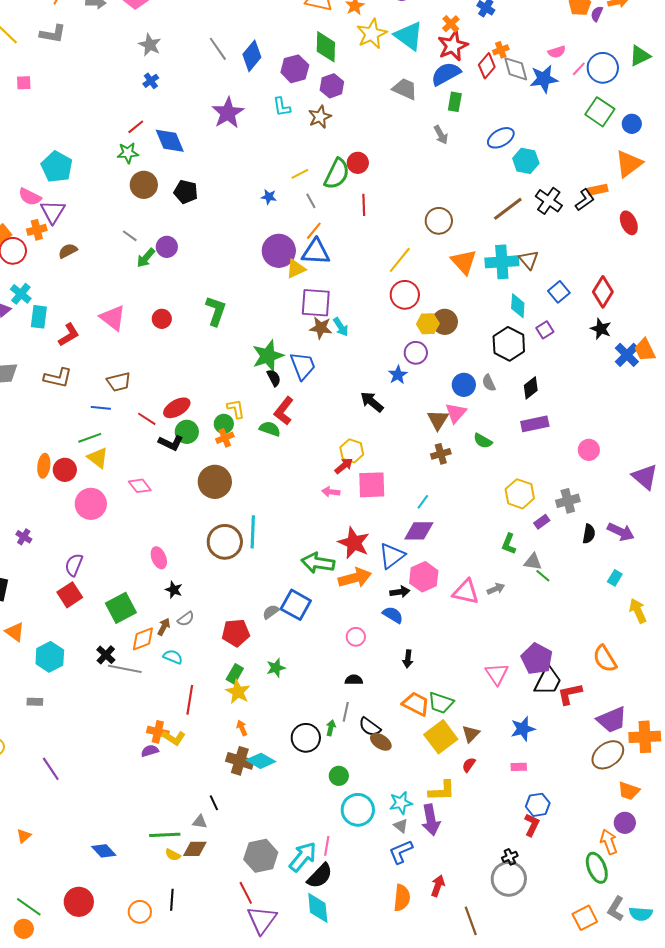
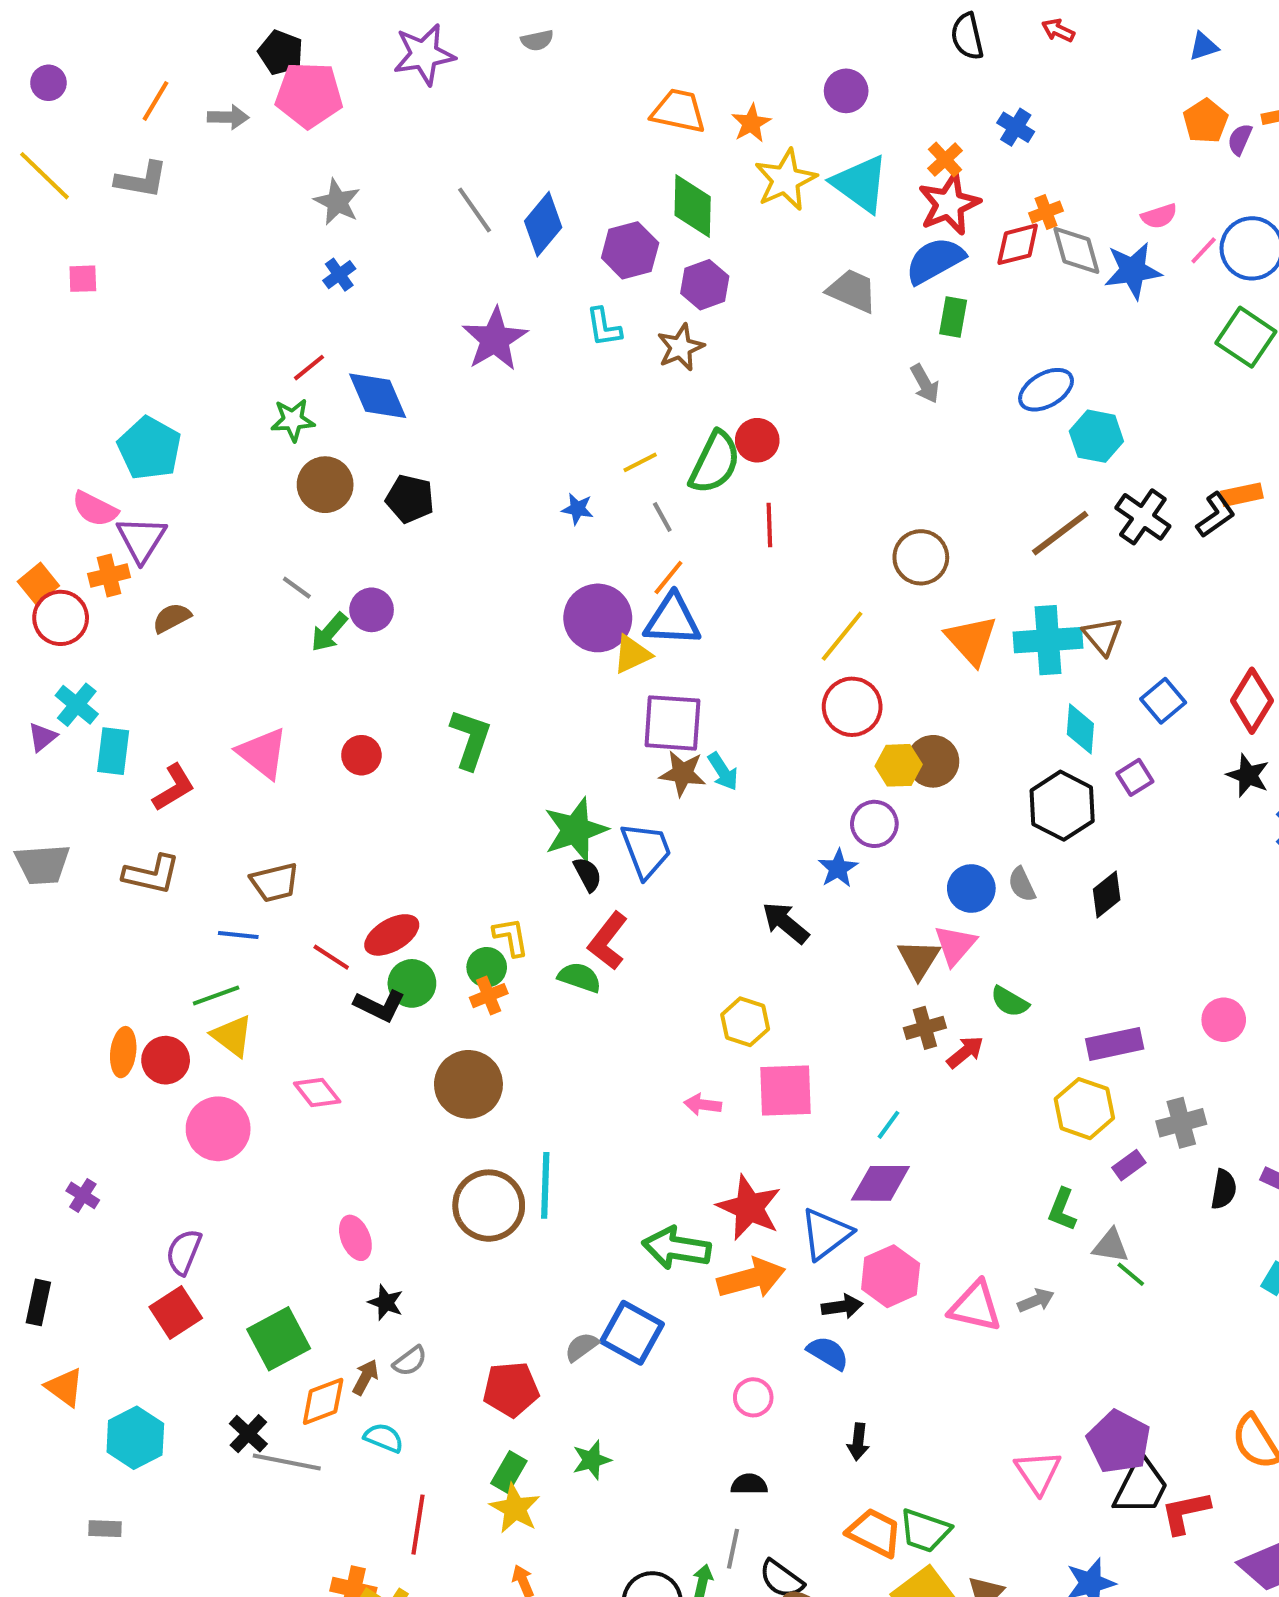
red diamond: (487, 66) -> (1018, 244), turned 35
purple rectangle: (535, 424) -> (1115, 1044), moved
red arrow: (344, 466) -> (965, 1052), moved

